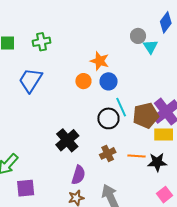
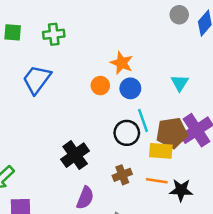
gray circle: (138, 36) -> (179, 15), moved
cyan triangle: (150, 47) -> (180, 83), moved
yellow rectangle: (164, 134) -> (161, 151), moved

